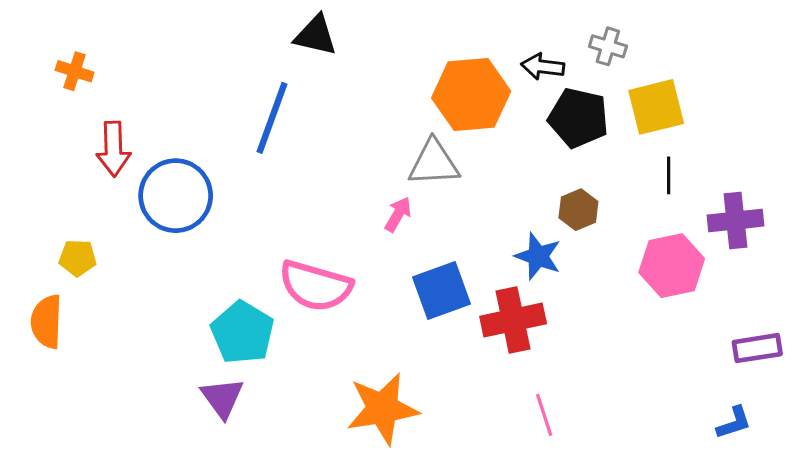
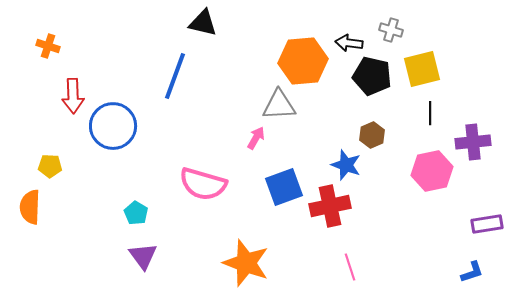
cyan pentagon: (242, 332) -> (136, 213), moved, size x0.6
orange star: (382, 409) -> (246, 263), turned 30

